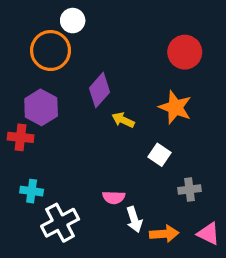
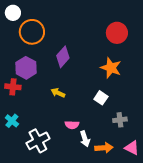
white circle: (73, 21) -> (13, 13), moved
yellow arrow: (123, 120) -> (58, 93), moved
cyan cross: (32, 191) -> (12, 121), moved, turned 32

